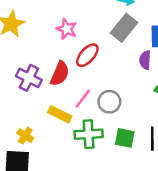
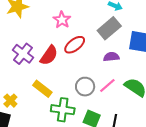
purple semicircle: (145, 60) -> (111, 57), moved, turned 70
pink line: (83, 99) -> (107, 86), moved

